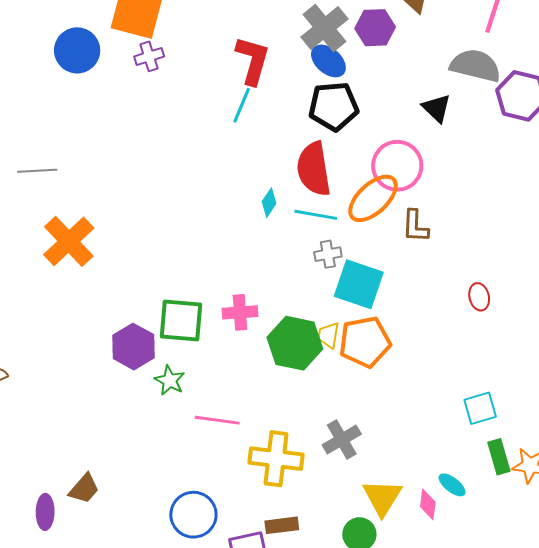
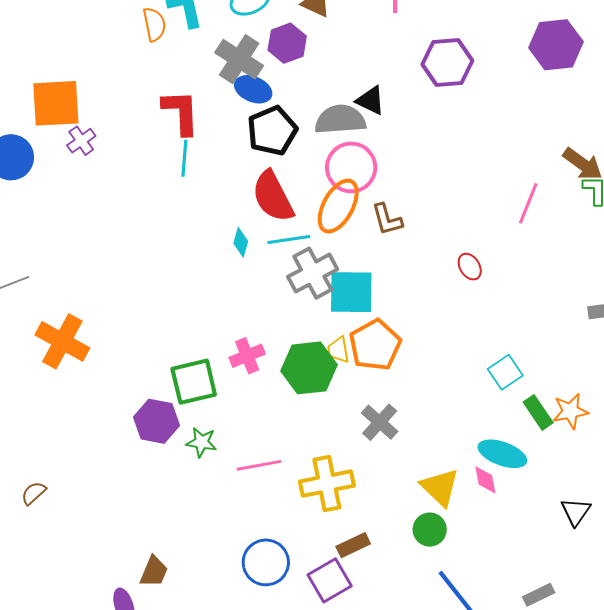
gray semicircle: (475, 66) -> (340, 120), moved
gray cross: (328, 254) -> (313, 273), size x1.8
gray cross: (342, 439) -> (380, 422), moved
cyan ellipse: (452, 485) -> (502, 454), size x1.6

